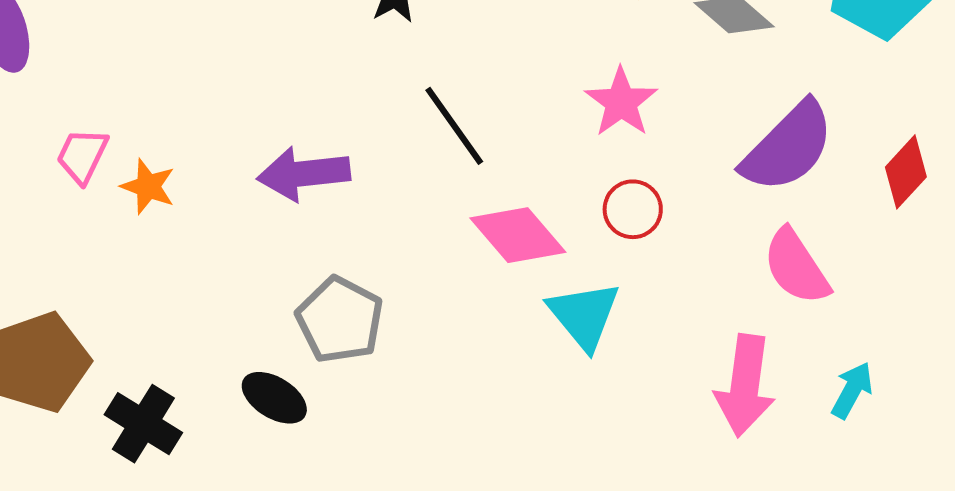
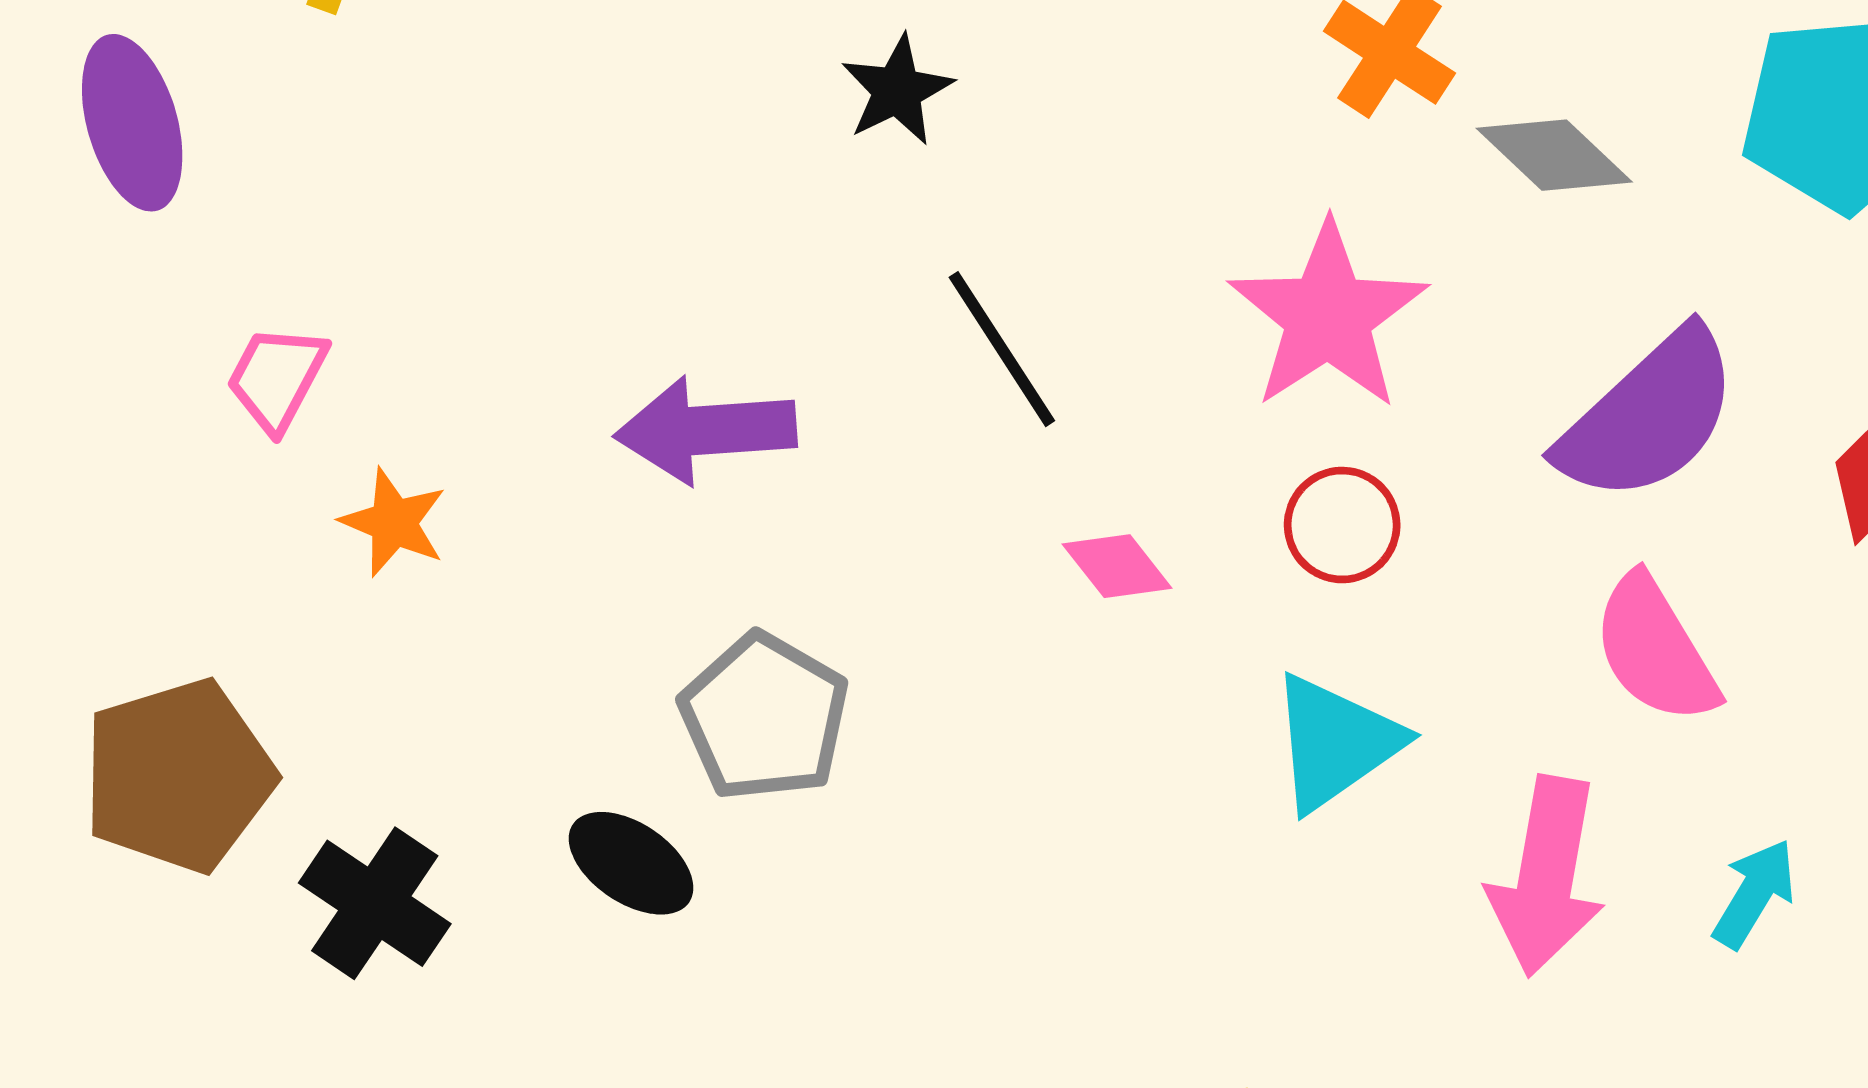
pink star: (621, 102) -> (1328, 316), size x1.4
orange star: (148, 187) -> (394, 522), moved
pink diamond: (518, 235) -> (1117, 566), size x0.6
cyan triangle: (584, 315) -> (1335, 742), moved, turned 32

